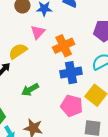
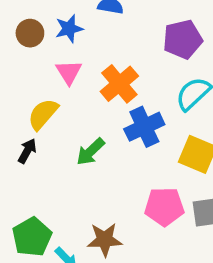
green arrow: (30, 90) -> (90, 152), moved
pink pentagon: (72, 106) -> (164, 207), moved

